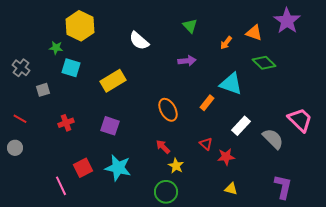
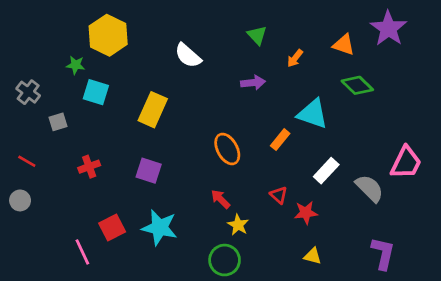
orange arrow: (226, 43) -> (295, 58), moved
yellow rectangle: (113, 81) -> (153, 110), turned -35
pink trapezoid: (300, 120) -> (406, 163), turned 72

